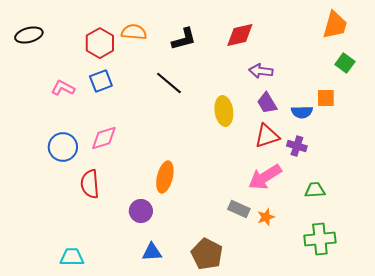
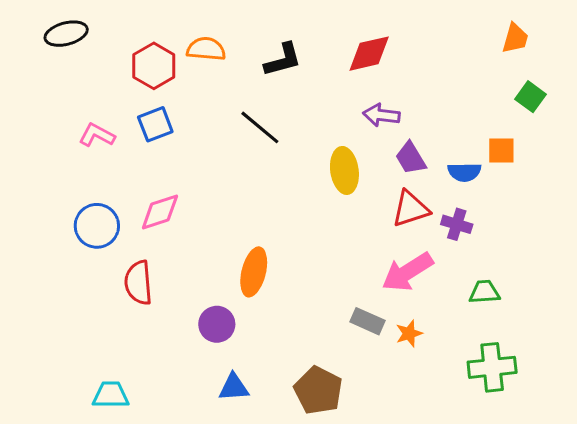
orange trapezoid: (335, 25) -> (515, 38), size x0.7
black ellipse: (29, 35) -> (66, 34), moved
purple arrow: (261, 71) -> (381, 115), moved

